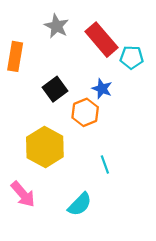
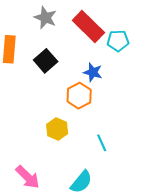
black square: (55, 89) -> (46, 61), moved
yellow hexagon: (45, 147) -> (57, 129), moved, size x0.6

